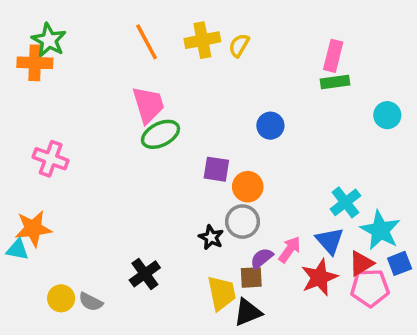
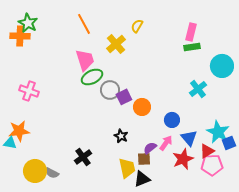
yellow cross: (202, 40) -> (116, 44), moved, turned -30
cyan circle: (387, 115) -> (222, 66), size x1.5
blue circle: (270, 126) -> (172, 120), moved
purple square: (216, 169) -> (124, 97), turned -35
cyan cross: (345, 202) -> (198, 89), moved
gray circle: (243, 222) -> (110, 90), moved
blue square: (400, 263) -> (229, 143), moved
yellow circle: (61, 298) -> (35, 171), size x1.5

